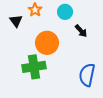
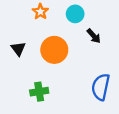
black triangle: (16, 21) -> (18, 49), moved
green cross: (34, 67) -> (39, 92), moved, size x0.7

